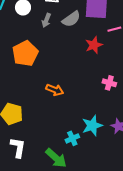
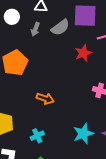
cyan cross: (72, 138) -> (37, 136), moved

